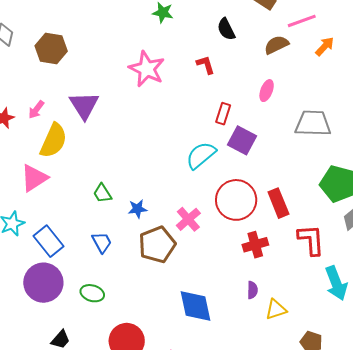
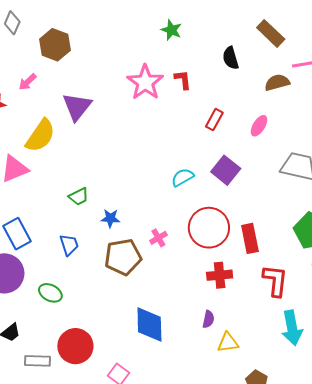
red L-shape: (206, 65) -> (183, 80), moved
pink arrow: (36, 110) -> (28, 82), moved
red rectangle: (223, 114) -> (214, 120), moved
cyan semicircle: (201, 155) -> (183, 177), size x0.7
green trapezoid: (102, 193) -> (79, 196), turned -95
pink cross: (188, 219) -> (158, 238), size x0.7

